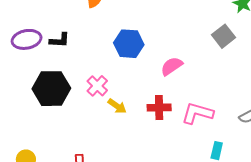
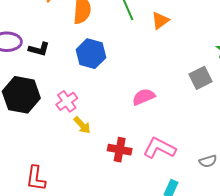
blue hexagon: (129, 44) -> (91, 54), moved
red cross: (159, 108) -> (120, 150), moved

